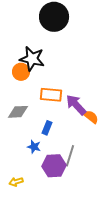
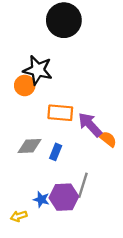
gray diamond: (18, 112) -> (29, 146), moved
blue star: (34, 147) -> (41, 199), moved

